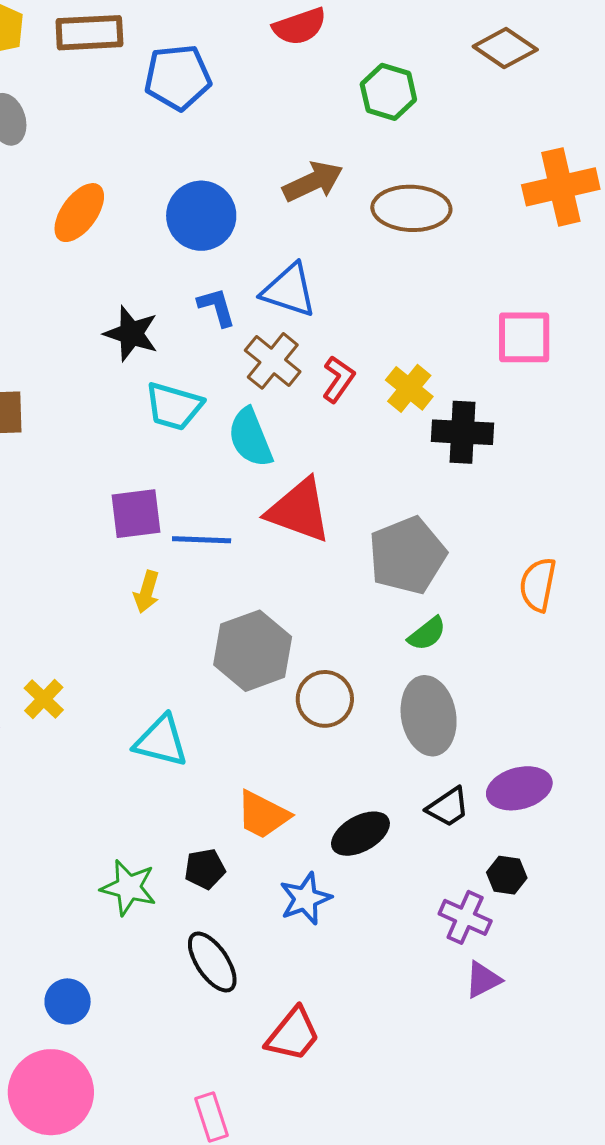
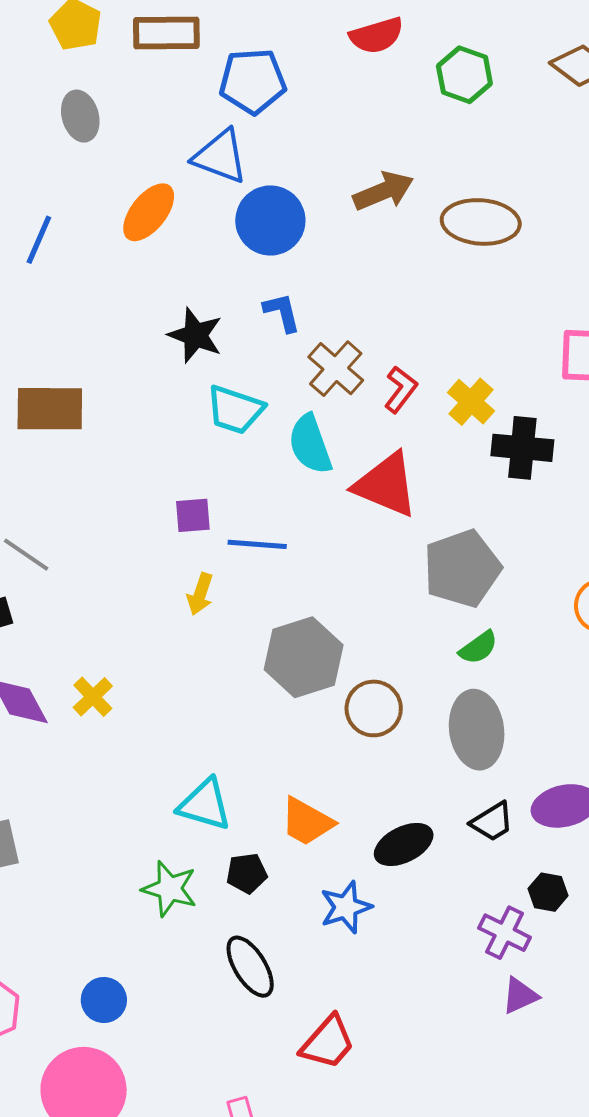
green hexagon: (388, 92) -> (464, 75), moved
blue triangle: (289, 290) -> (220, 156), moved
red triangle: (299, 510) -> (386, 485), moved
purple square: (136, 514) -> (193, 515), size x0.7
cyan triangle: (161, 741) -> (205, 805), moved

